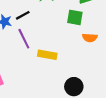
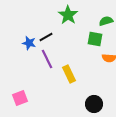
yellow rectangle: (47, 55) -> (69, 74), turned 54

